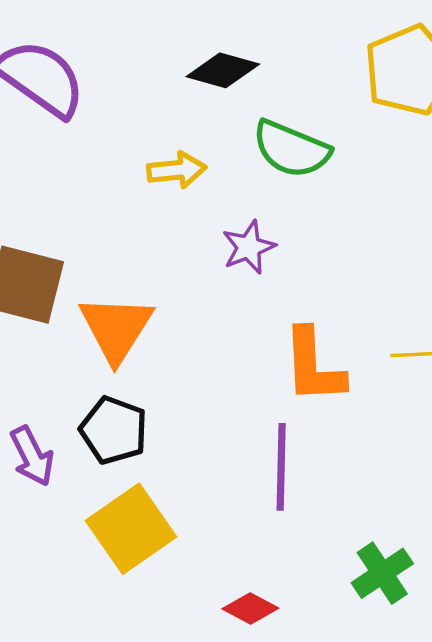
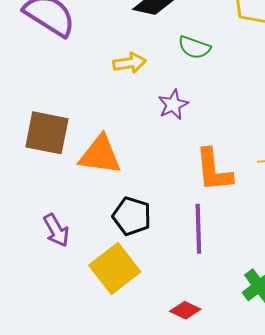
green semicircle: (291, 149) -> (194, 47), size x0.7
orange triangle: (116, 328) -> (100, 155), turned -51
black pentagon: (114, 430) -> (132, 216), moved

